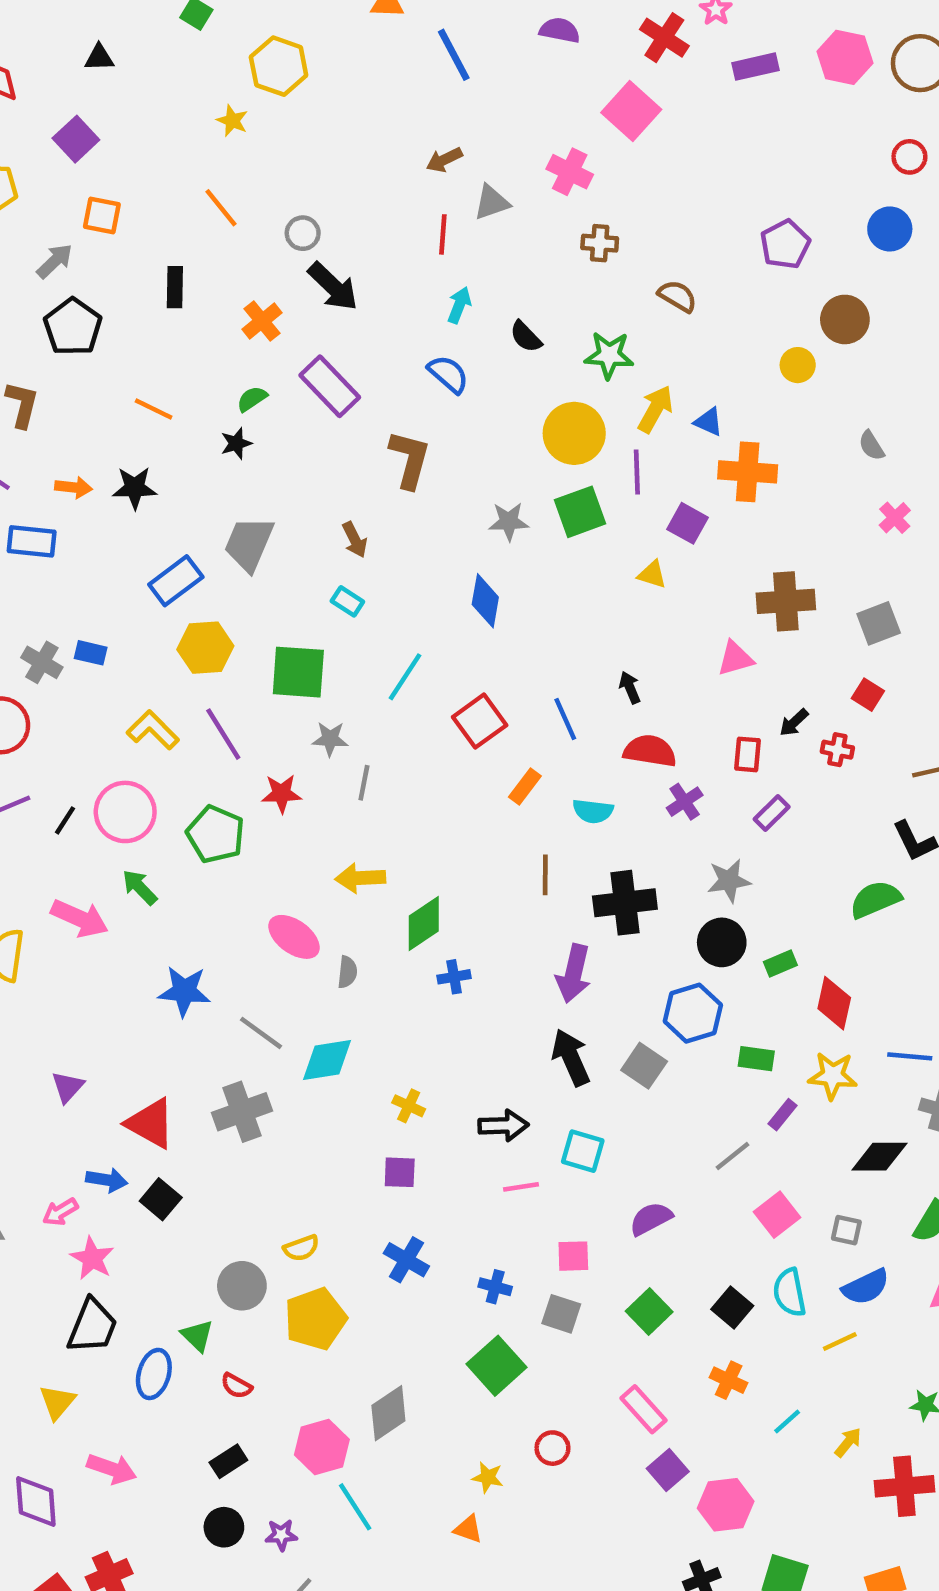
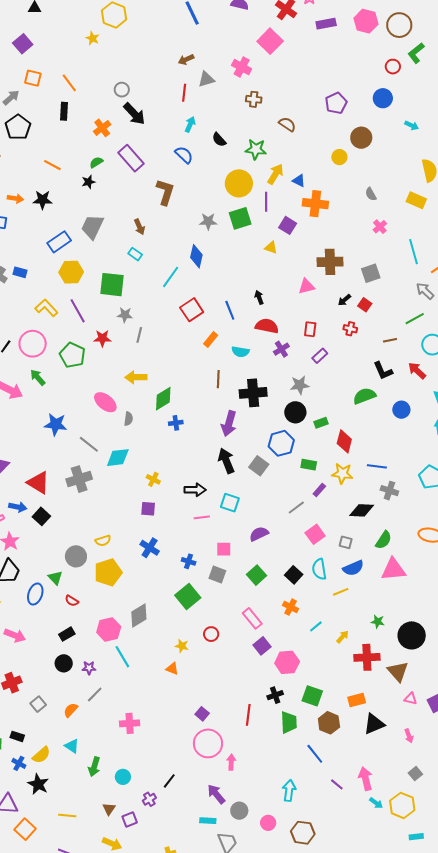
orange line: (221, 208) -> (69, 83), moved
cyan line: (405, 677) -> (171, 277), moved
black arrow: (794, 723) -> (344, 300), moved

